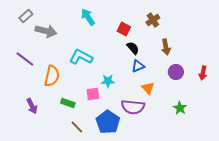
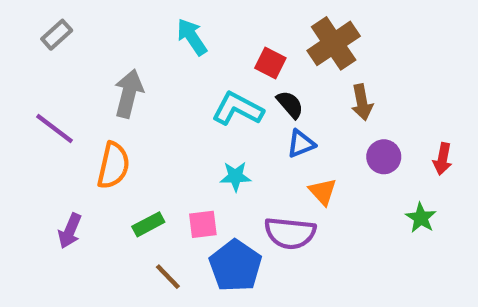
brown cross: (153, 20) -> (334, 43), size x1.6
gray arrow: (46, 31) -> (129, 94), moved, turned -90
cyan L-shape: (81, 57) -> (238, 109), moved
pink square: (93, 94) -> (203, 224), moved
green rectangle: (68, 103) -> (148, 224), turned -48
purple arrow: (32, 106) -> (70, 231), turned 49
green star: (180, 108) -> (421, 218), moved

